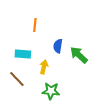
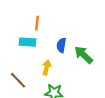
cyan rectangle: (23, 54) -> (27, 42), moved

